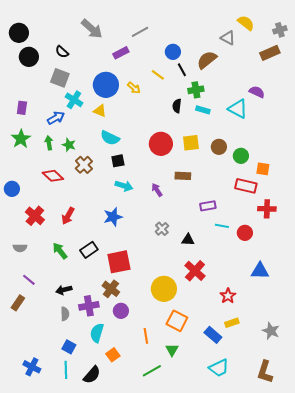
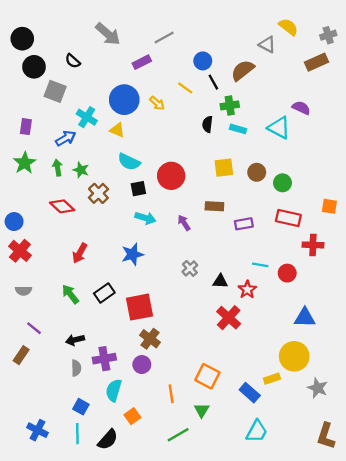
gray square: (60, 78) -> (55, 91), moved
red circle: (161, 144) -> (171, 176), moved
orange square: (263, 169) -> (329, 206), moved
purple rectangle: (208, 206) -> (244, 224), moved
red cross: (35, 216) -> (20, 251), moved
brown cross: (111, 289) -> (150, 339), moved
yellow circle: (164, 289) -> (294, 356), moved
red star: (228, 296) -> (247, 290), moved
cyan trapezoid: (219, 368) -> (257, 431), turned -35
brown L-shape: (265, 372) -> (326, 436), moved

